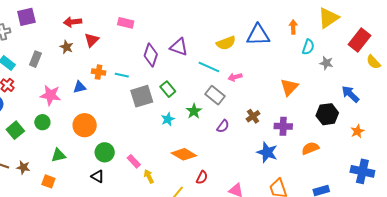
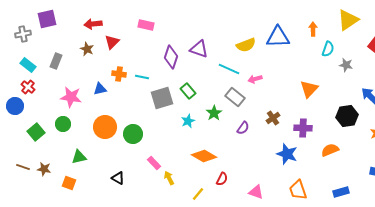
green circle: (105, 152) -> (133, 134), moved

